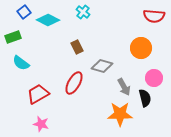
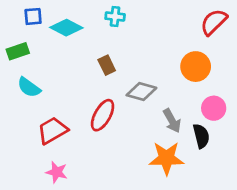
blue square: (24, 12) -> (33, 16), turned 32
cyan cross: (83, 12) -> (115, 16), turned -32
red semicircle: (154, 16) -> (214, 22), turned 130

